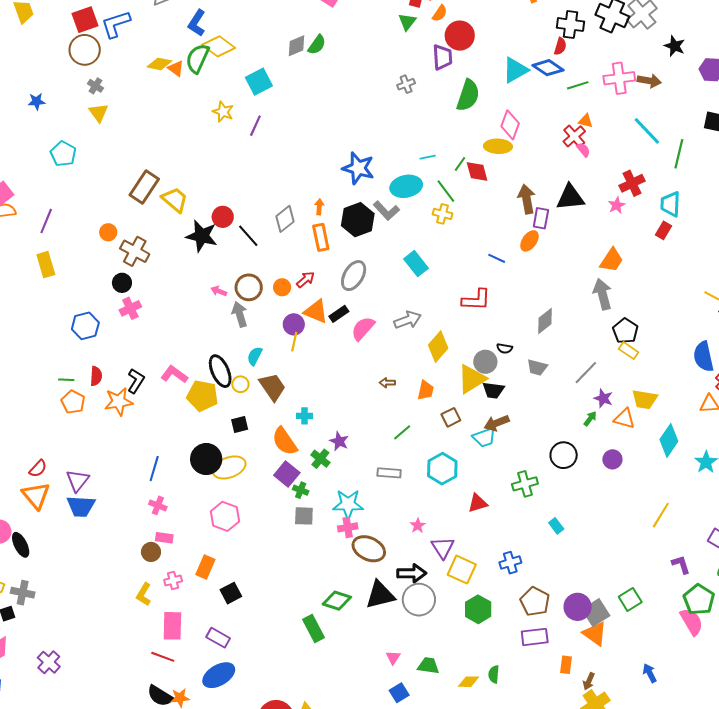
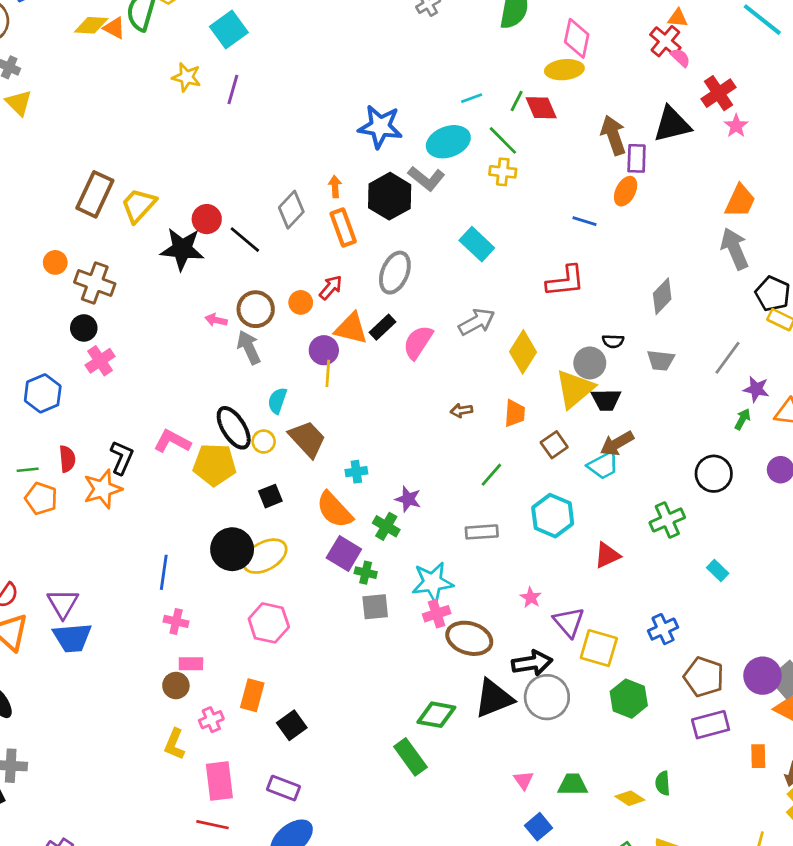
red cross: (632, 183) -> (718, 93), moved
yellow trapezoid: (175, 200) -> (139, 205), turned -80
yellow diamond: (468, 682) -> (630, 798), turned 40

